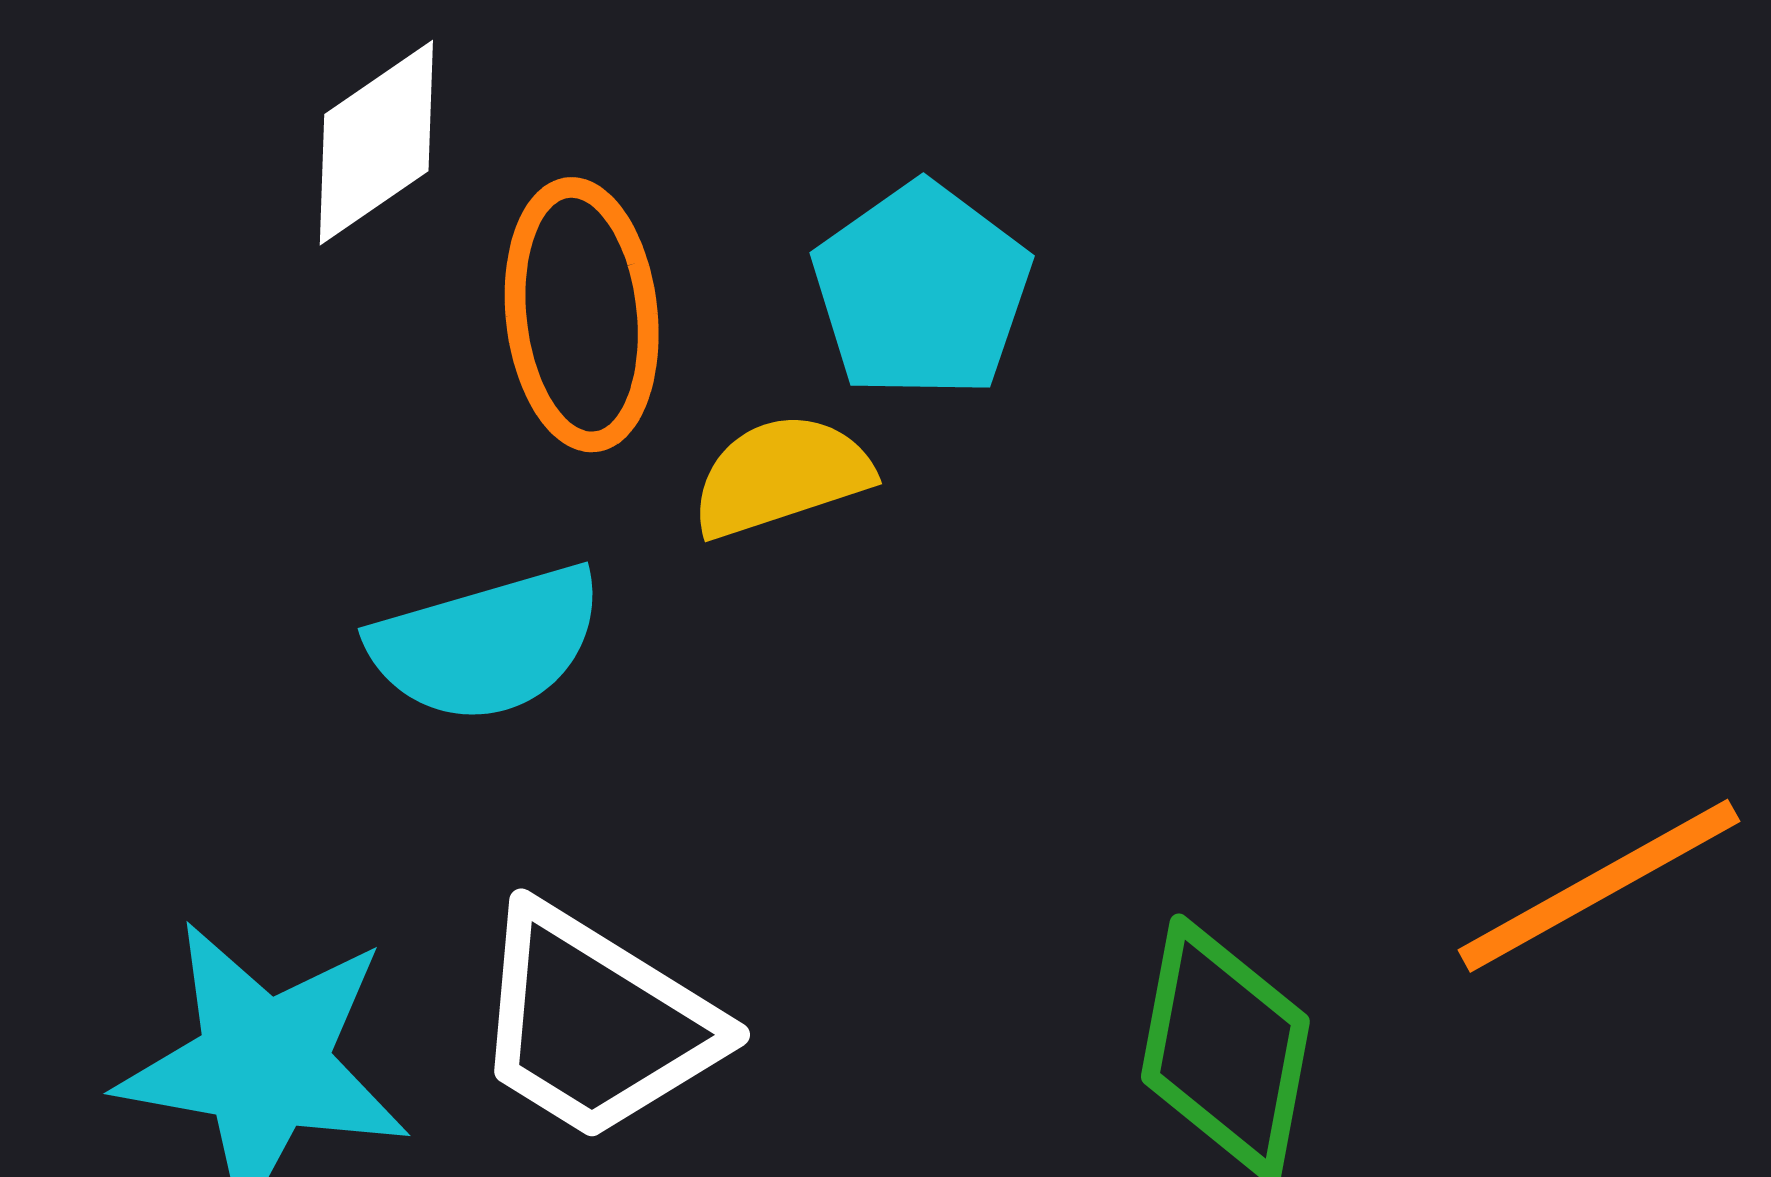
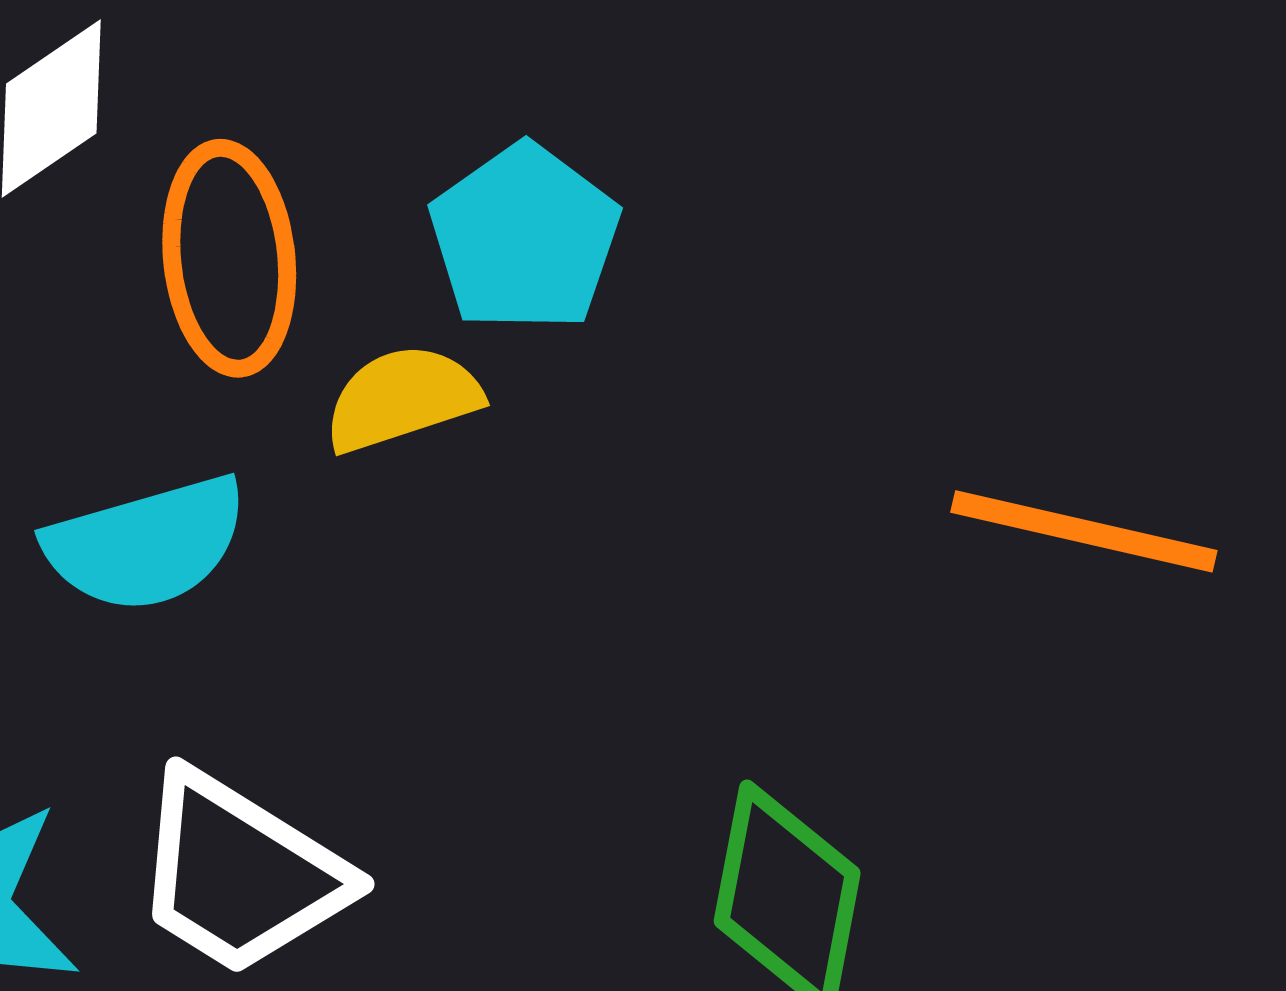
orange line: (1599, 886) -> (1084, 531), moved, turned 42

